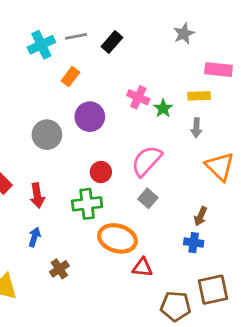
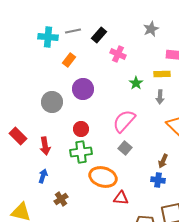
cyan cross: (41, 45) -> (48, 37), turned 30
pink cross: (138, 97) -> (118, 54), moved
red circle: (101, 172) -> (81, 129), moved

